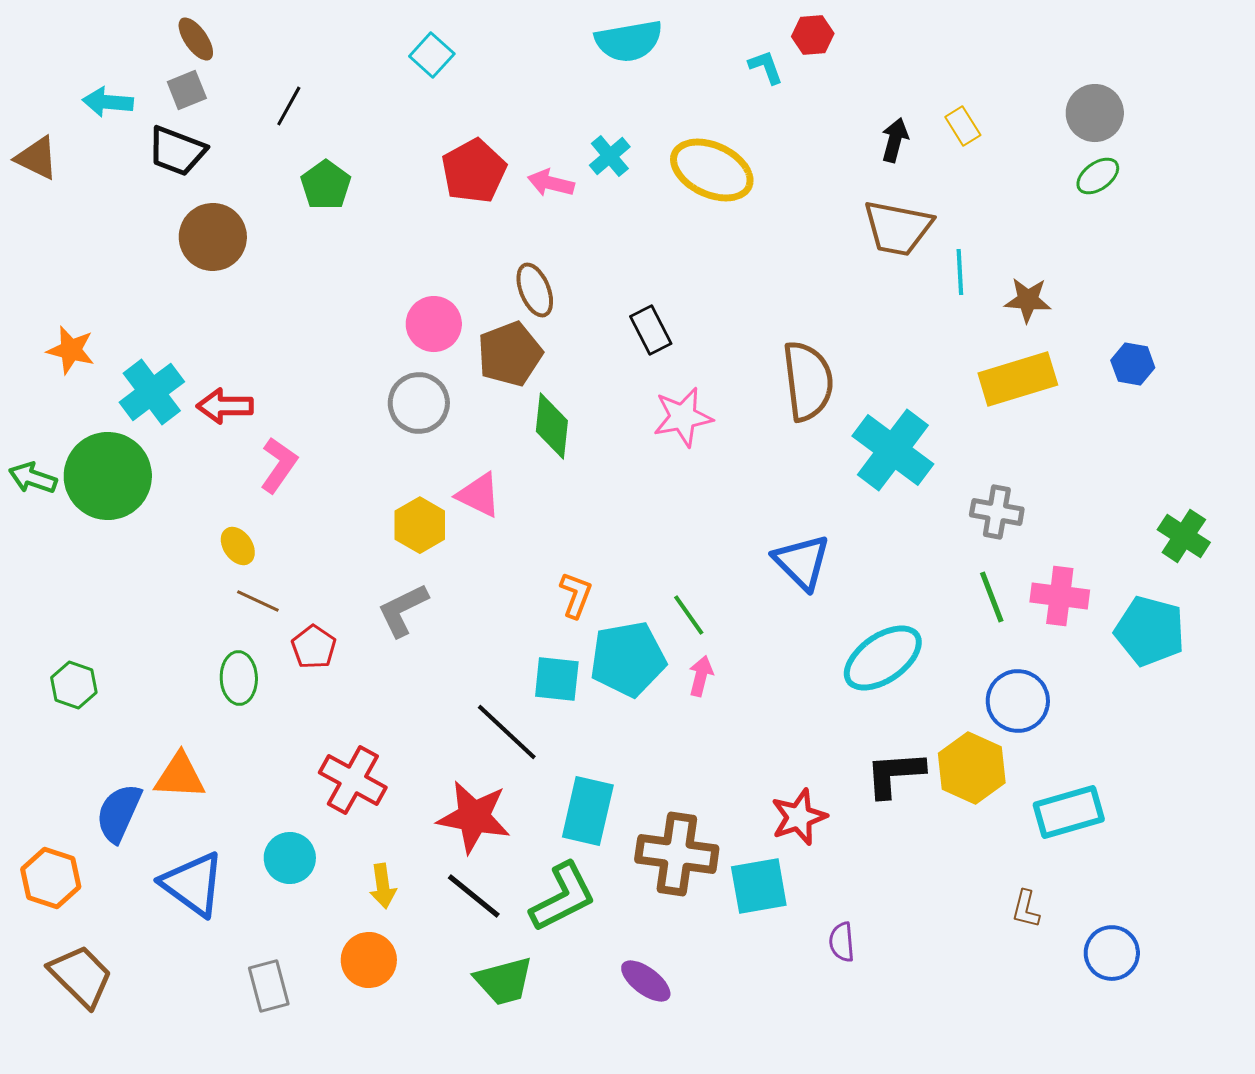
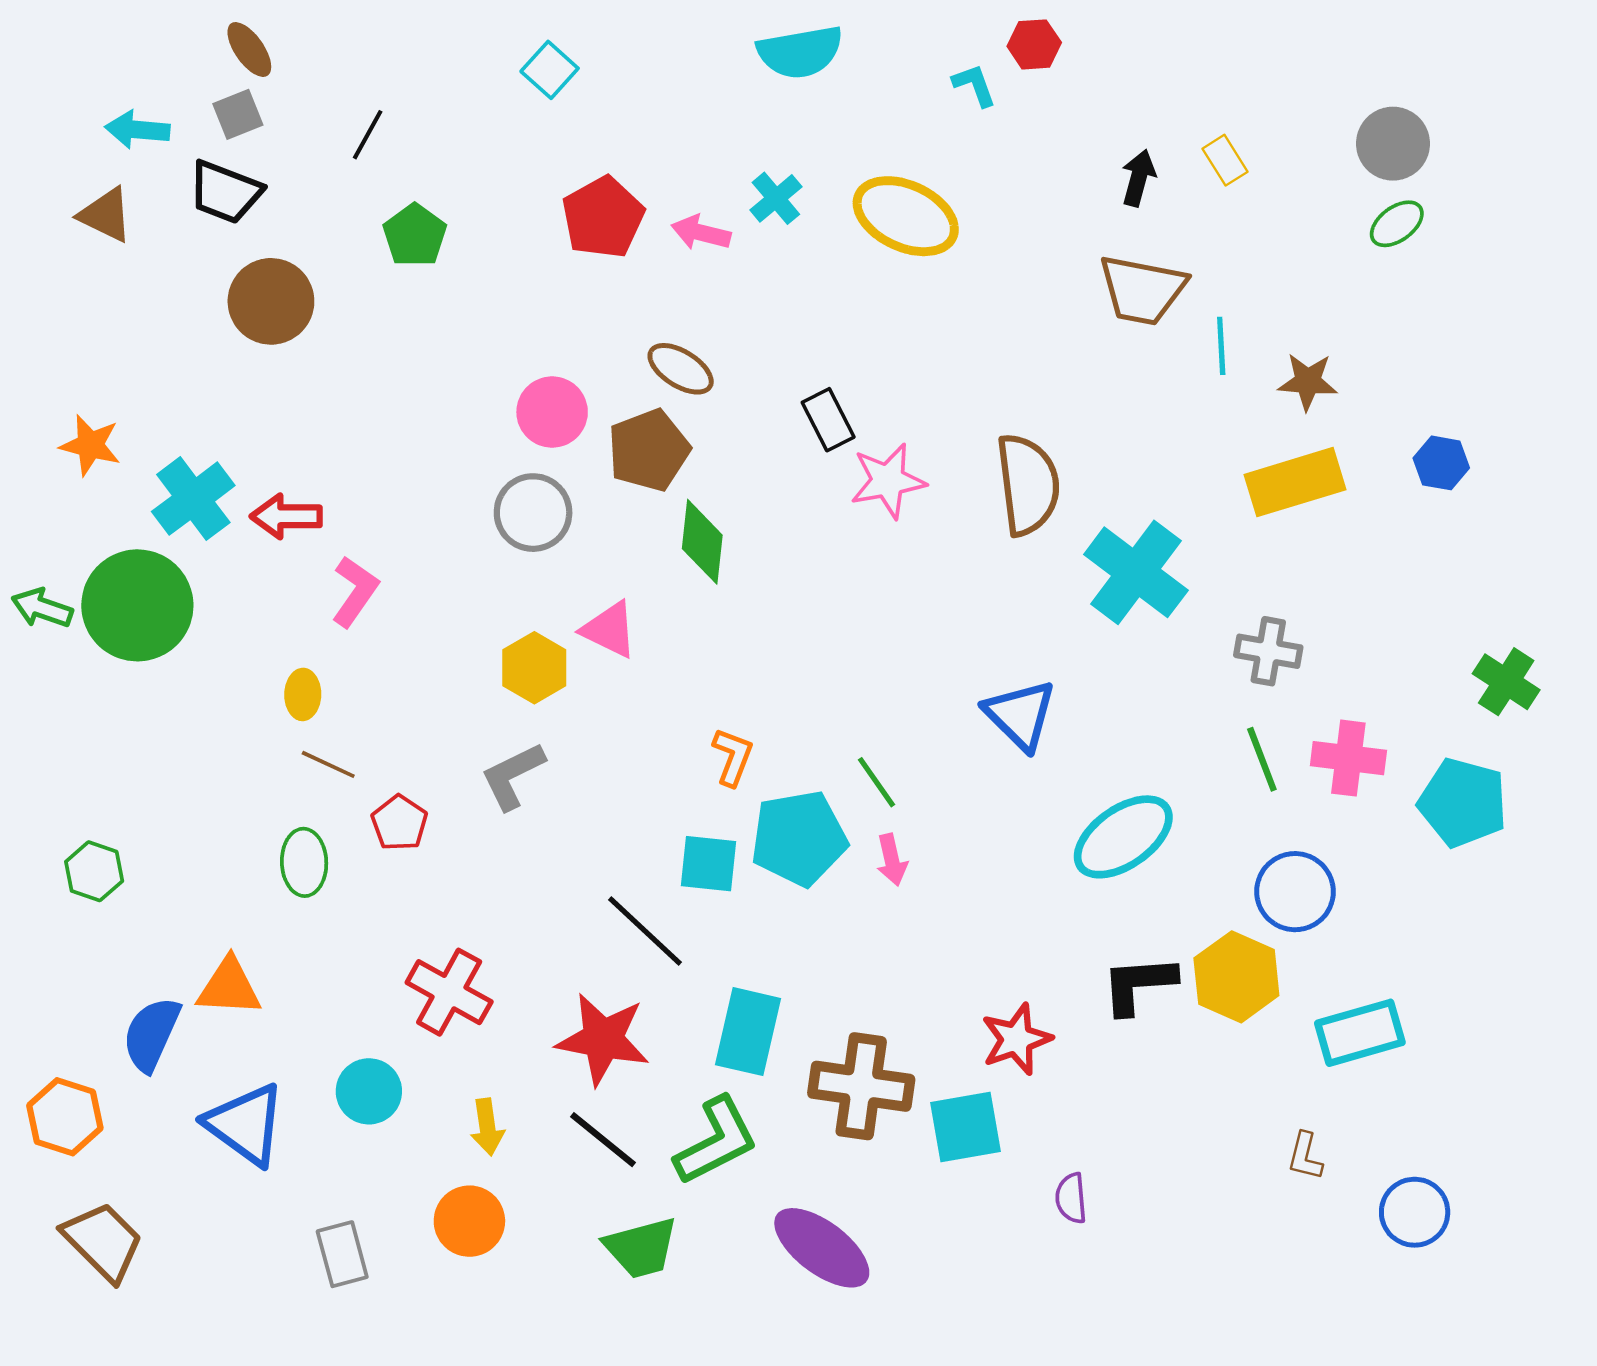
brown triangle: (37, 158) -> (106, 215), moved
brown ellipse: (535, 290) -> (681, 369), turned -36
pink star: (683, 417) -> (888, 481), moved
yellow ellipse: (238, 546) -> (303, 694), turned 36
pink arrow: (701, 676) -> (892, 860), turned 153
purple ellipse: (646, 981) -> (822, 1248), size x1.5

